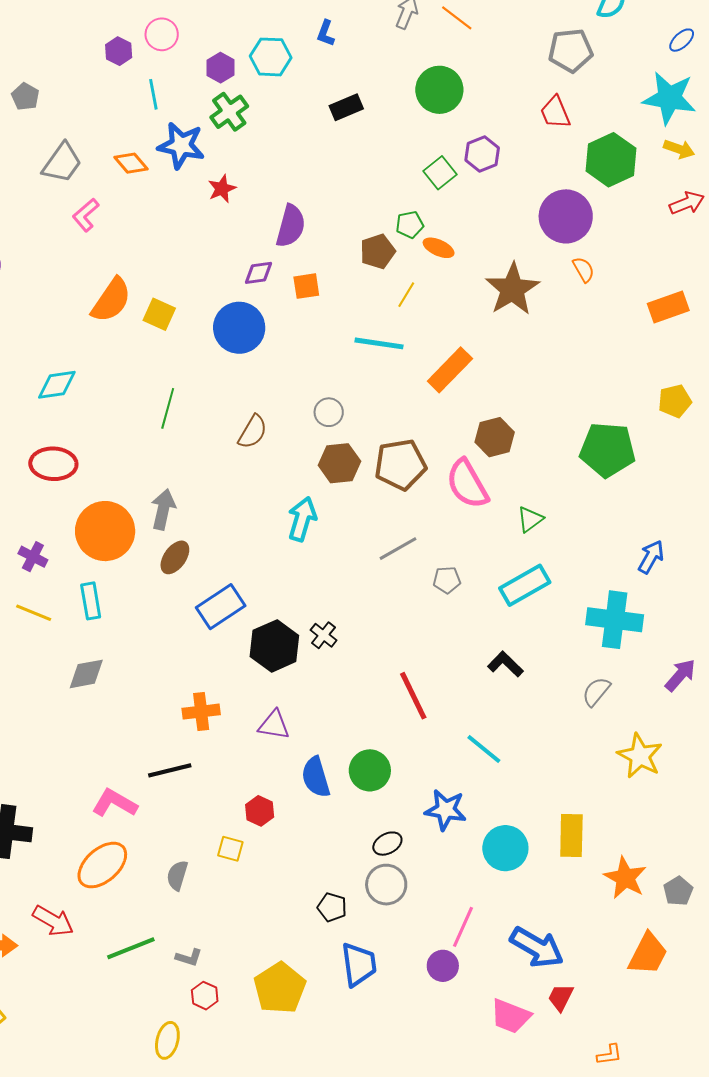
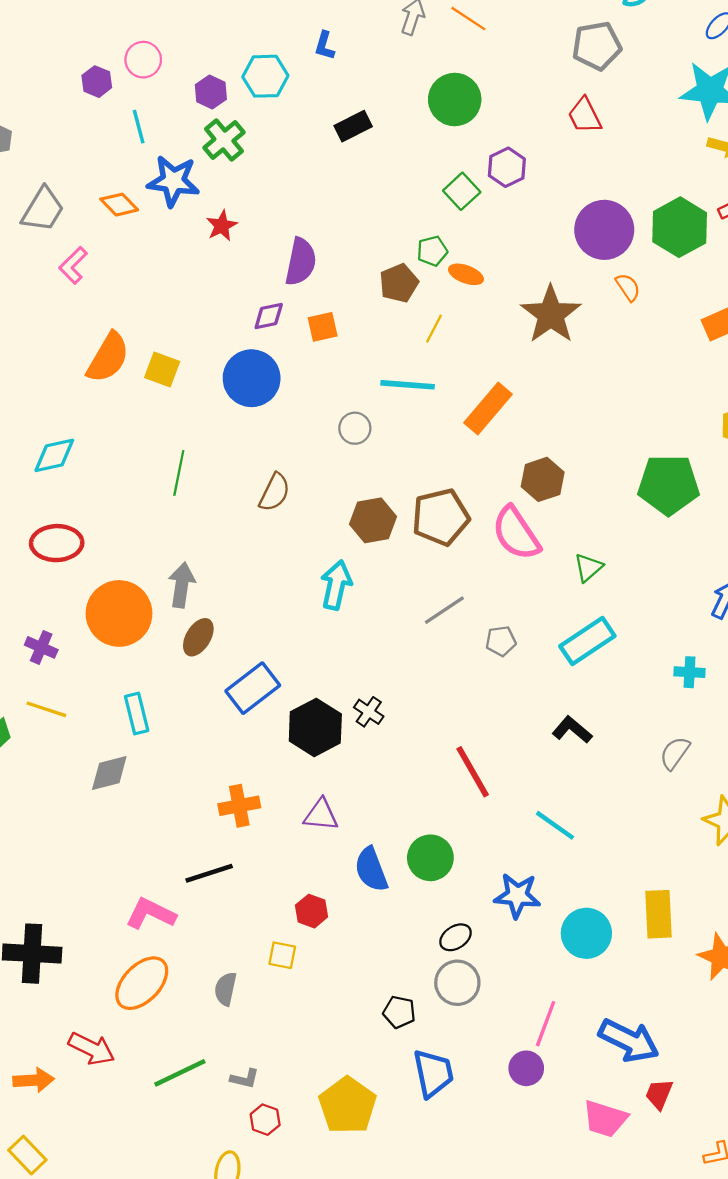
green hexagon: (611, 160) -> (680, 227), moved
gray circle: (329, 412) -> (355, 428), moved
cyan rectangle: (91, 601) -> (137, 713), moved
cyan cross: (615, 620) -> (690, 672), size x0.5

